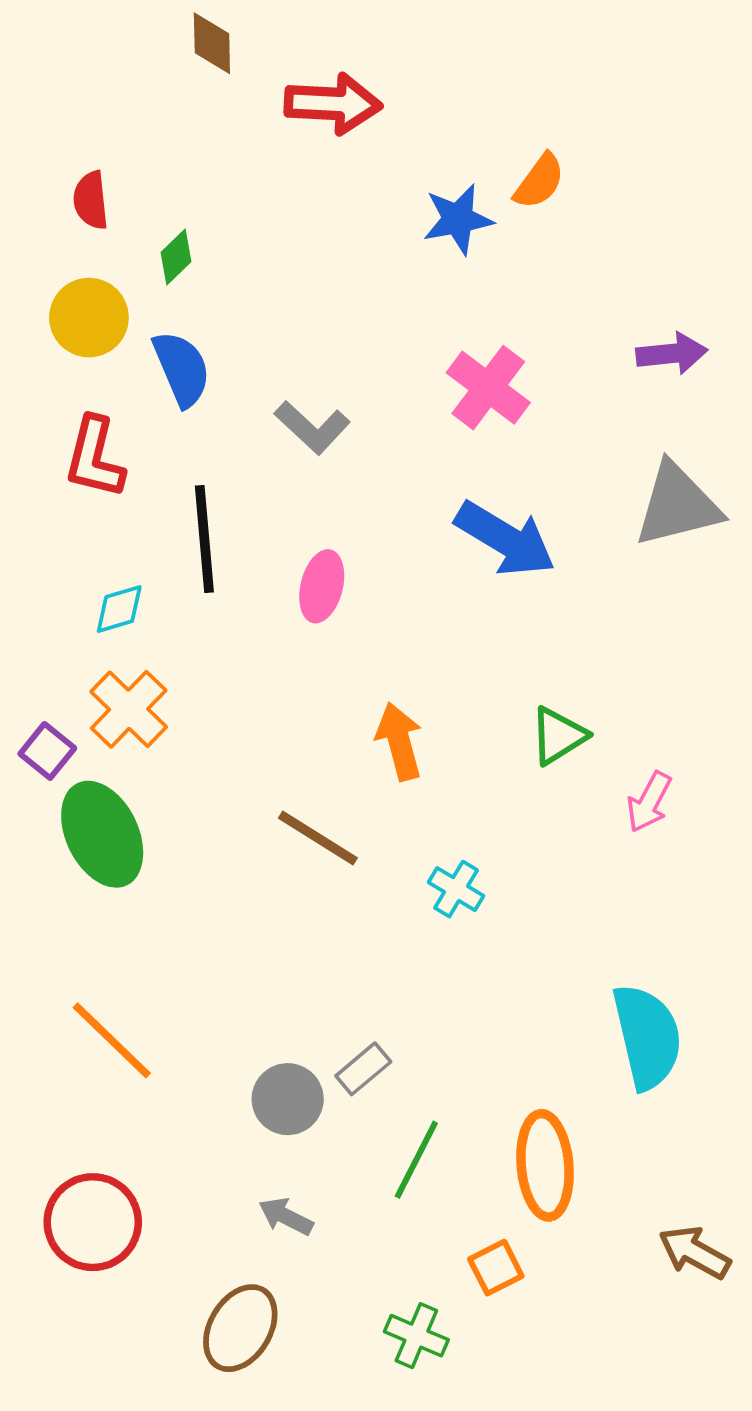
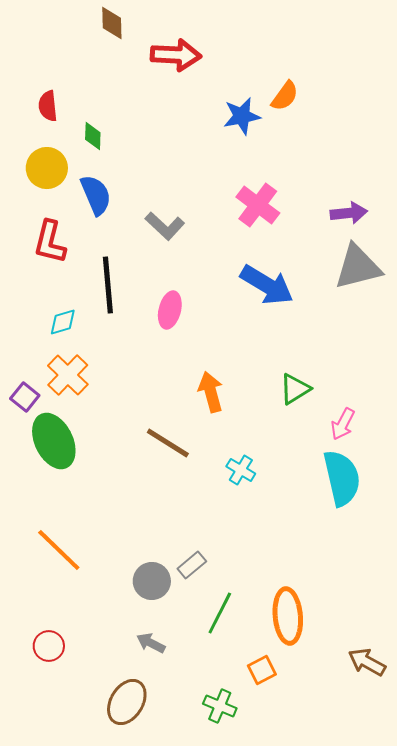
green diamond: (176, 257) -> (93, 136), turned -44
purple arrow: (672, 354) -> (349, 213), moved
cyan semicircle: (647, 1037) -> (342, 478), moved
red circle: (93, 1222) -> (49, 646), size x0.6

